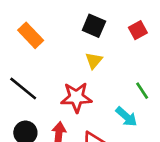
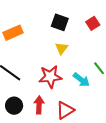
orange rectangle: (31, 35) -> (13, 33), turned -66
cyan arrow: (126, 117) -> (81, 80), moved

